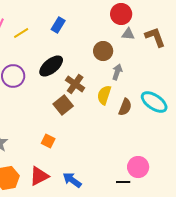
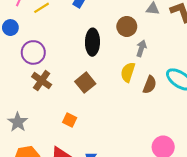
black ellipse: (51, 66) -> (92, 42), moved, turned -50
brown cross: (75, 84) -> (42, 81), moved

